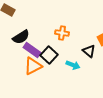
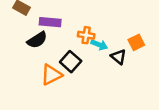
purple rectangle: (32, 50) -> (50, 22), moved, turned -30
cyan arrow: (73, 65) -> (99, 45), moved

